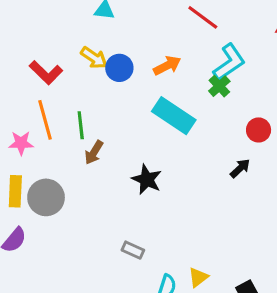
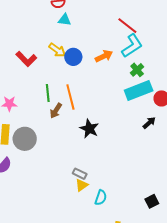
cyan L-shape: (229, 62) -> (132, 46), moved
cyan rectangle: (174, 116) -> (139, 90), moved, turned -56
orange line: (45, 120) -> (70, 97), moved
yellow triangle: (198, 277) -> (82, 185), moved

